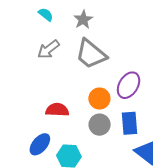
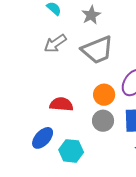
gray trapezoid: (91, 54) -> (97, 50), turned -64

